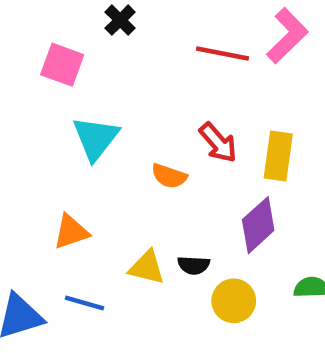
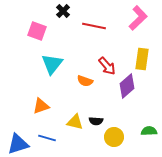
red line: (223, 54) -> (94, 26), moved
yellow rectangle: (278, 156) -> (142, 59), moved
purple diamond: (258, 225) -> (127, 86), moved

